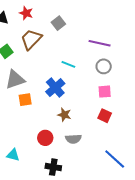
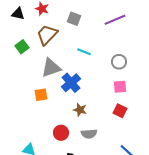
gray square: (58, 23) -> (74, 19), turned -32
purple line: (100, 43) -> (115, 20), moved, turned -35
cyan line: (68, 64) -> (84, 52), moved
gray triangle: (15, 79) -> (51, 68), moved

